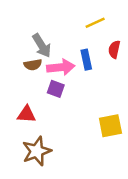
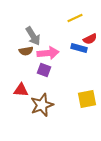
red semicircle: (114, 49) -> (90, 39), turned -128
blue rectangle: (86, 60) -> (79, 48), moved, turned -63
brown star: (37, 151) -> (42, 105), moved

